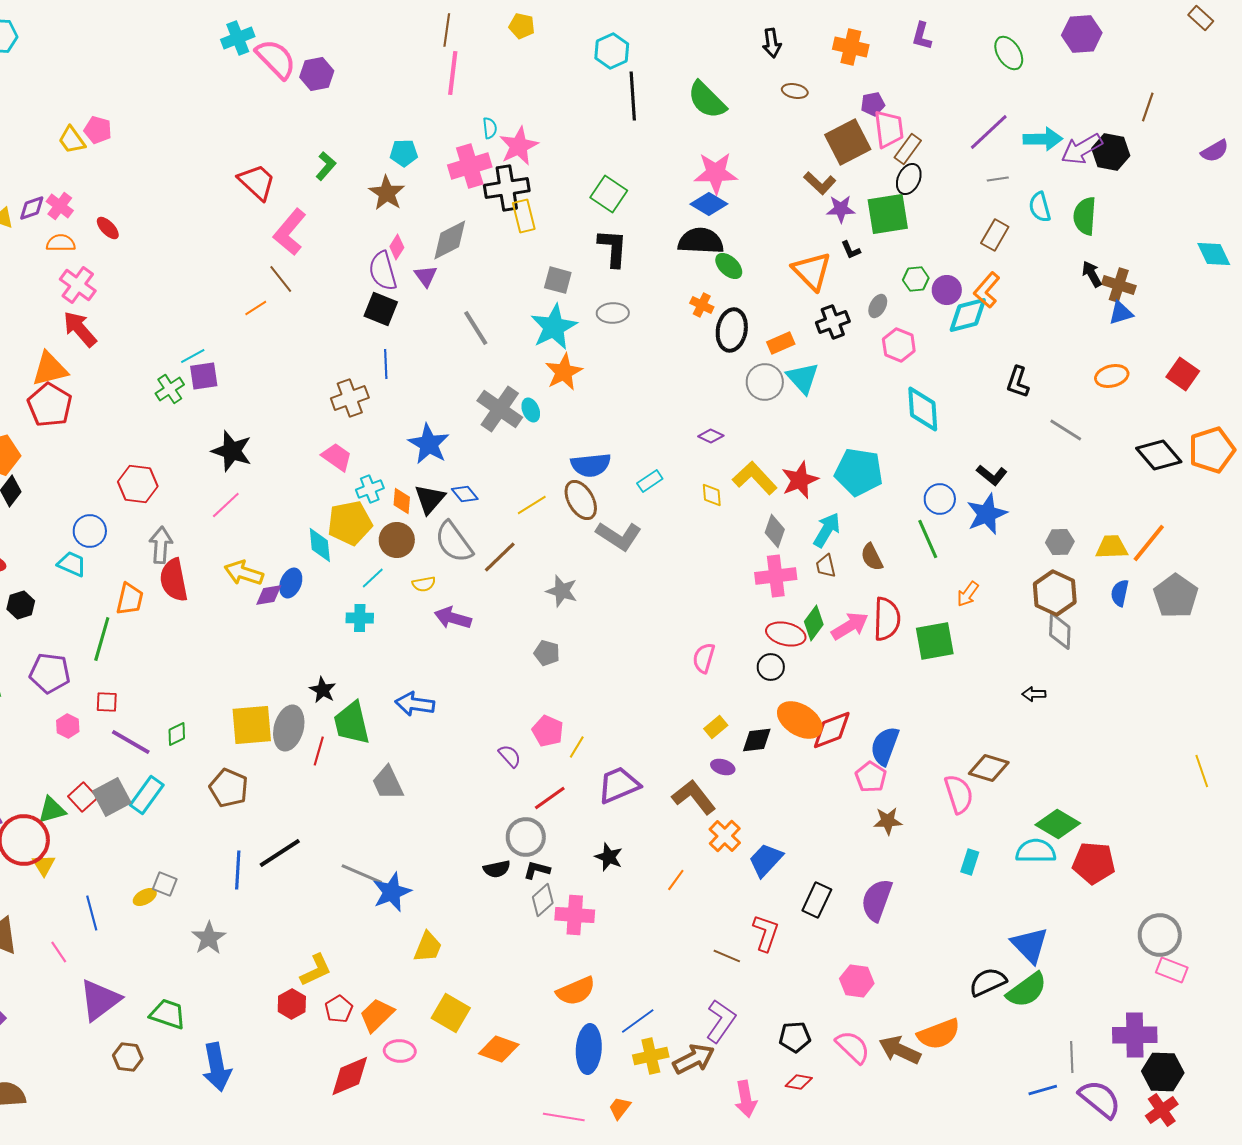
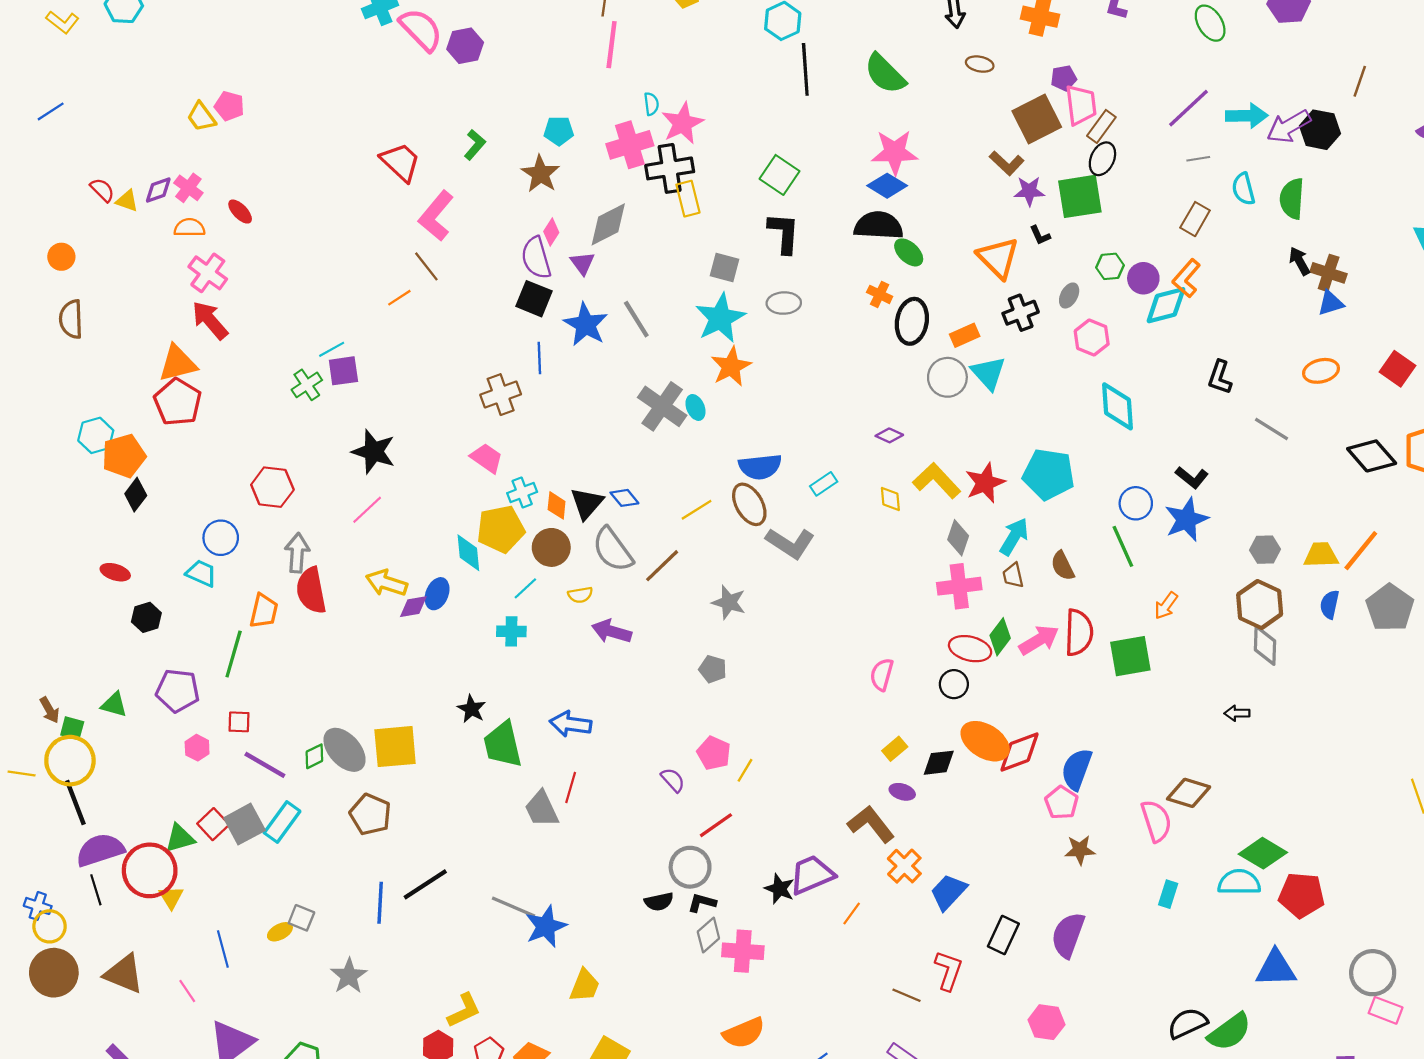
blue star: (429, 444) -> (586, 325), moved
gray ellipse: (289, 728) -> (345, 750), moved, turned -57
red line: (319, 751) -> (571, 788), moved
purple trapezoid: (619, 785) -> (812, 875), moved
blue triangle: (1030, 945) -> (1276, 968), moved, turned -48

